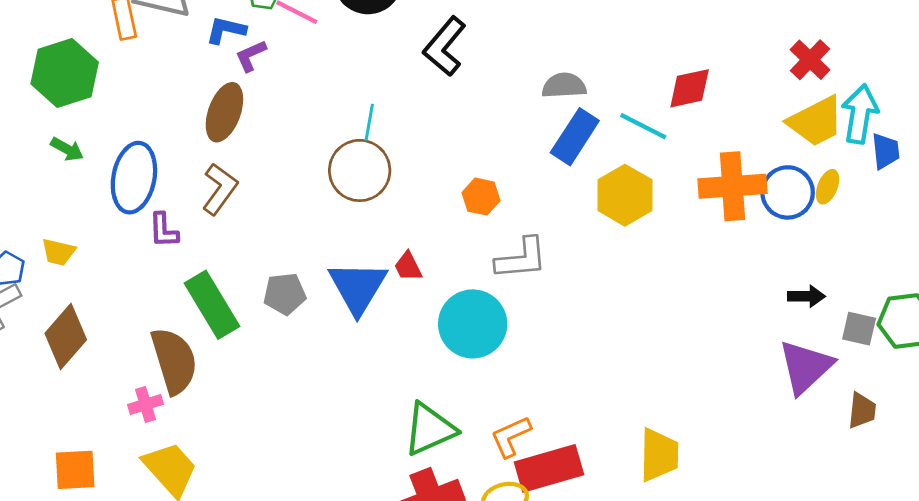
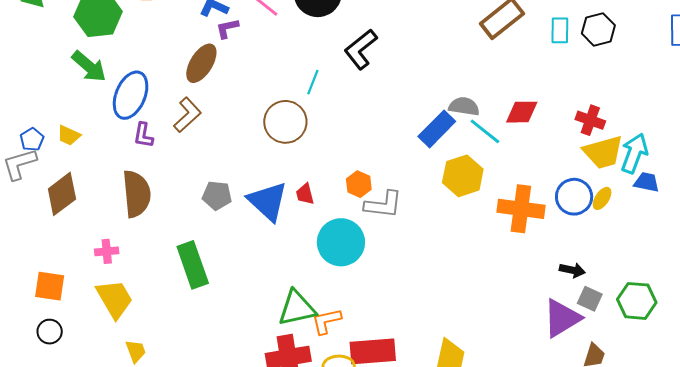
red cross: (810, 60) -> (590, 120), moved, turned -36
gray semicircle: (564, 86) -> (464, 106), moved
cyan line: (369, 122) -> (313, 82), moved
green arrow: (67, 149) -> (89, 66), size x1.6
blue trapezoid: (886, 151) -> (647, 182), turned -84
orange cross: (732, 186) -> (521, 209), moved
orange hexagon: (481, 197) -> (359, 184), moved
blue triangle: (358, 287) -> (268, 201), turned -30
green rectangle: (212, 305) -> (193, 265), moved
gray square: (859, 329) -> (590, 299), moved
brown semicircle: (174, 361) -> (137, 194), moved
orange L-shape: (511, 437) -> (326, 321), moved

